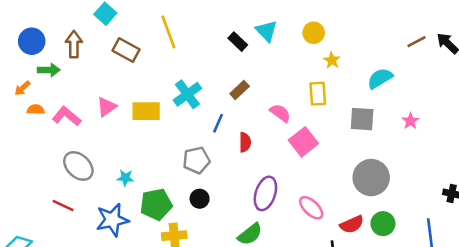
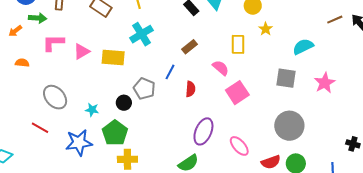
cyan cross: (187, 94) -> (141, 34), moved
yellow rectangle: (318, 94) -> (238, 44), moved
orange semicircle: (36, 110) -> (22, 63), moved
pink L-shape: (67, 116) -> (53, 43), moved, turned -45
pink star: (410, 121) -> (325, 83), size x1.5
gray pentagon: (196, 160) -> (144, 89), moved, turned 30
black circle: (200, 199) -> (124, 103), moved
green pentagon: (156, 204) -> (115, 133), turned -30

